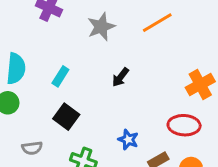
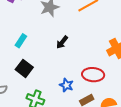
red ellipse: (184, 125) -> (93, 75), moved

